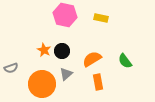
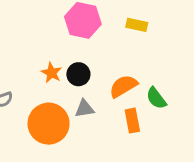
green semicircle: (125, 61) -> (156, 98), moved
gray triangle: (66, 74) -> (84, 109), turned 32

